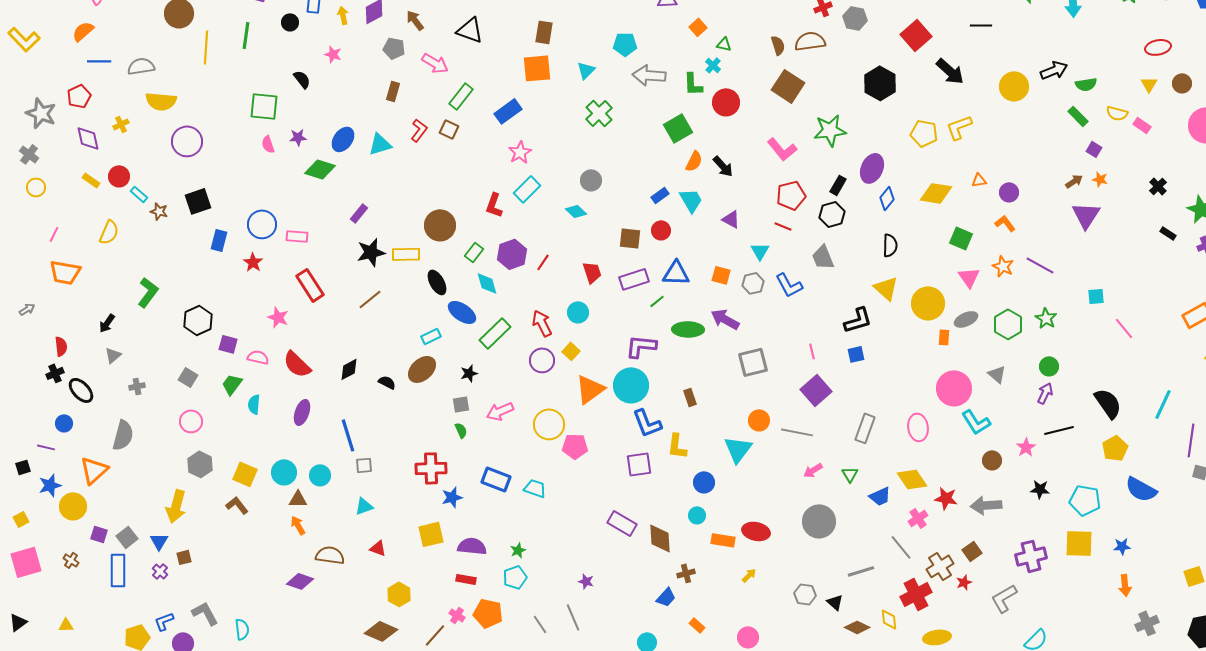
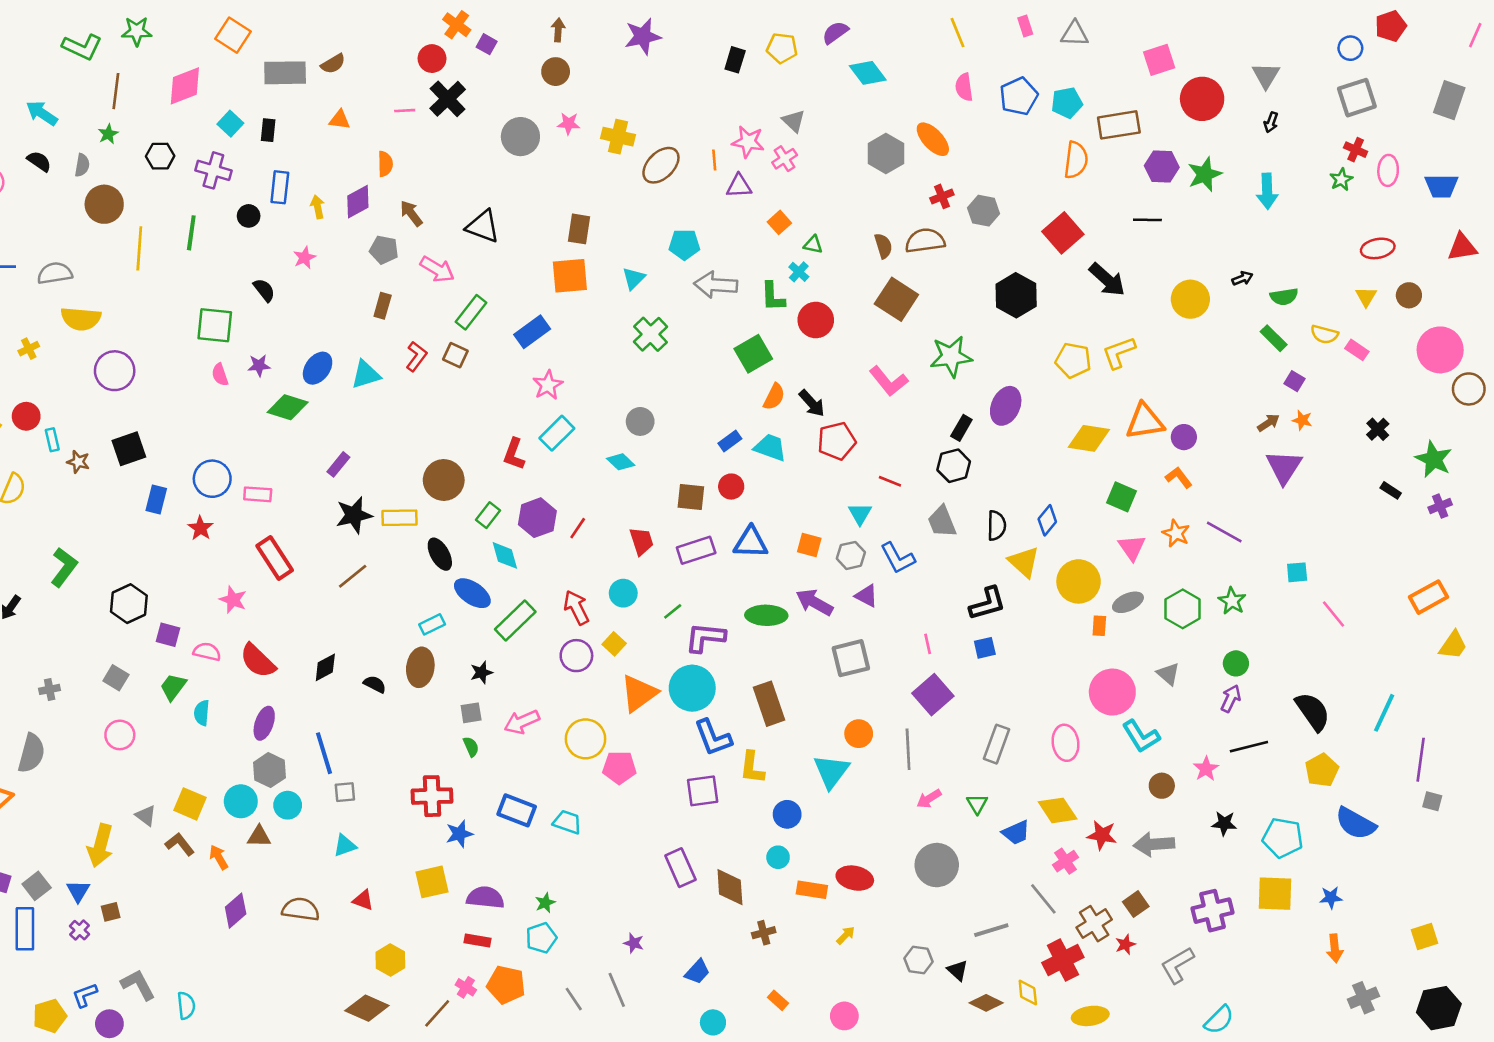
pink star: (333, 54) -> (305, 258), turned 30
black arrow: (1054, 70) -> (1242, 278), size x0.6
orange triangle: (979, 180) -> (1145, 421), size x2.0
cyan rectangle: (139, 194) -> (52, 440), turned 36
red pentagon: (791, 195) -> (837, 441), moved
blue diamond: (887, 198) -> (1047, 520), moved
cyan trapezoid: (691, 200) -> (770, 447), turned -40
purple triangle: (731, 219) -> (866, 596), moved
black semicircle: (890, 245) -> (997, 526), moved
green line: (657, 301) -> (673, 611), moved
gray triangle: (113, 355) -> (146, 816), moved, turned -42
brown ellipse: (422, 369) -> (420, 667), turned -40
brown rectangle: (690, 397) -> (769, 704), size x1.8
gray line: (797, 432) -> (908, 749), turned 76
gray hexagon: (200, 464) -> (269, 770), moved
purple rectangle: (622, 523) -> (680, 868), turned 36
orange arrow: (298, 525) -> (219, 857), moved
purple diamond: (300, 581) -> (236, 911), moved, turned -60
blue trapezoid: (666, 597) -> (697, 972), moved

